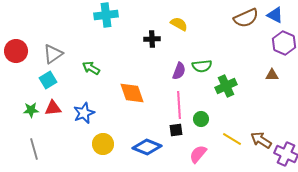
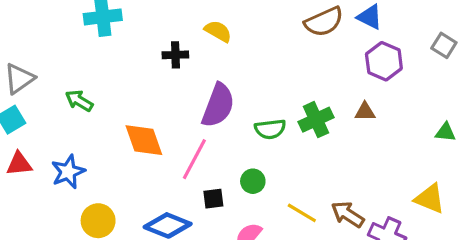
green semicircle: (202, 66) -> (270, 129), moved
purple semicircle: (179, 71) -> (218, 105), size x1.6
green cross: (226, 86) -> (316, 120), moved
pink line: (179, 105) -> (194, 159), moved, turned 32

